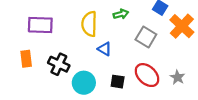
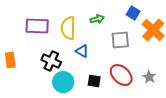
purple rectangle: (40, 25) -> (37, 26), moved
gray square: (146, 37) -> (120, 40), turned -36
black cross: (59, 64) -> (51, 61), moved

